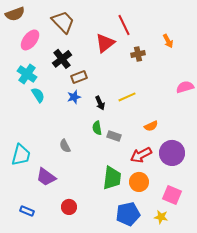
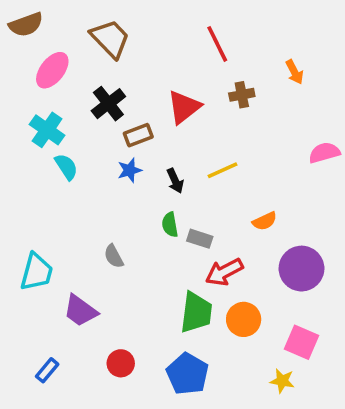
red triangle: (105, 43) -> (184, 107), moved
red arrow: (141, 155) -> (224, 272), moved
blue rectangle: (27, 211) -> (47, 370), turned -72
blue pentagon: (128, 214) -> (187, 374), moved, turned -30

